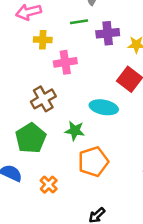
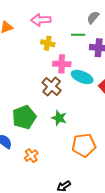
brown cross: (43, 99) -> (52, 86), moved, turned -30
cyan ellipse: (104, 107) -> (82, 77), moved
orange pentagon: (93, 162) -> (84, 145), moved

